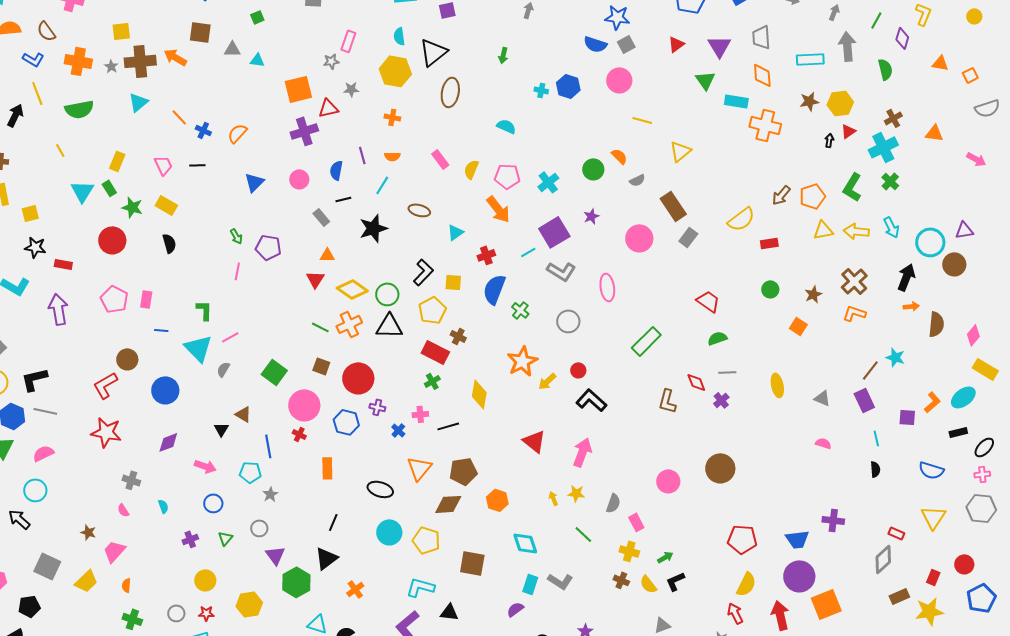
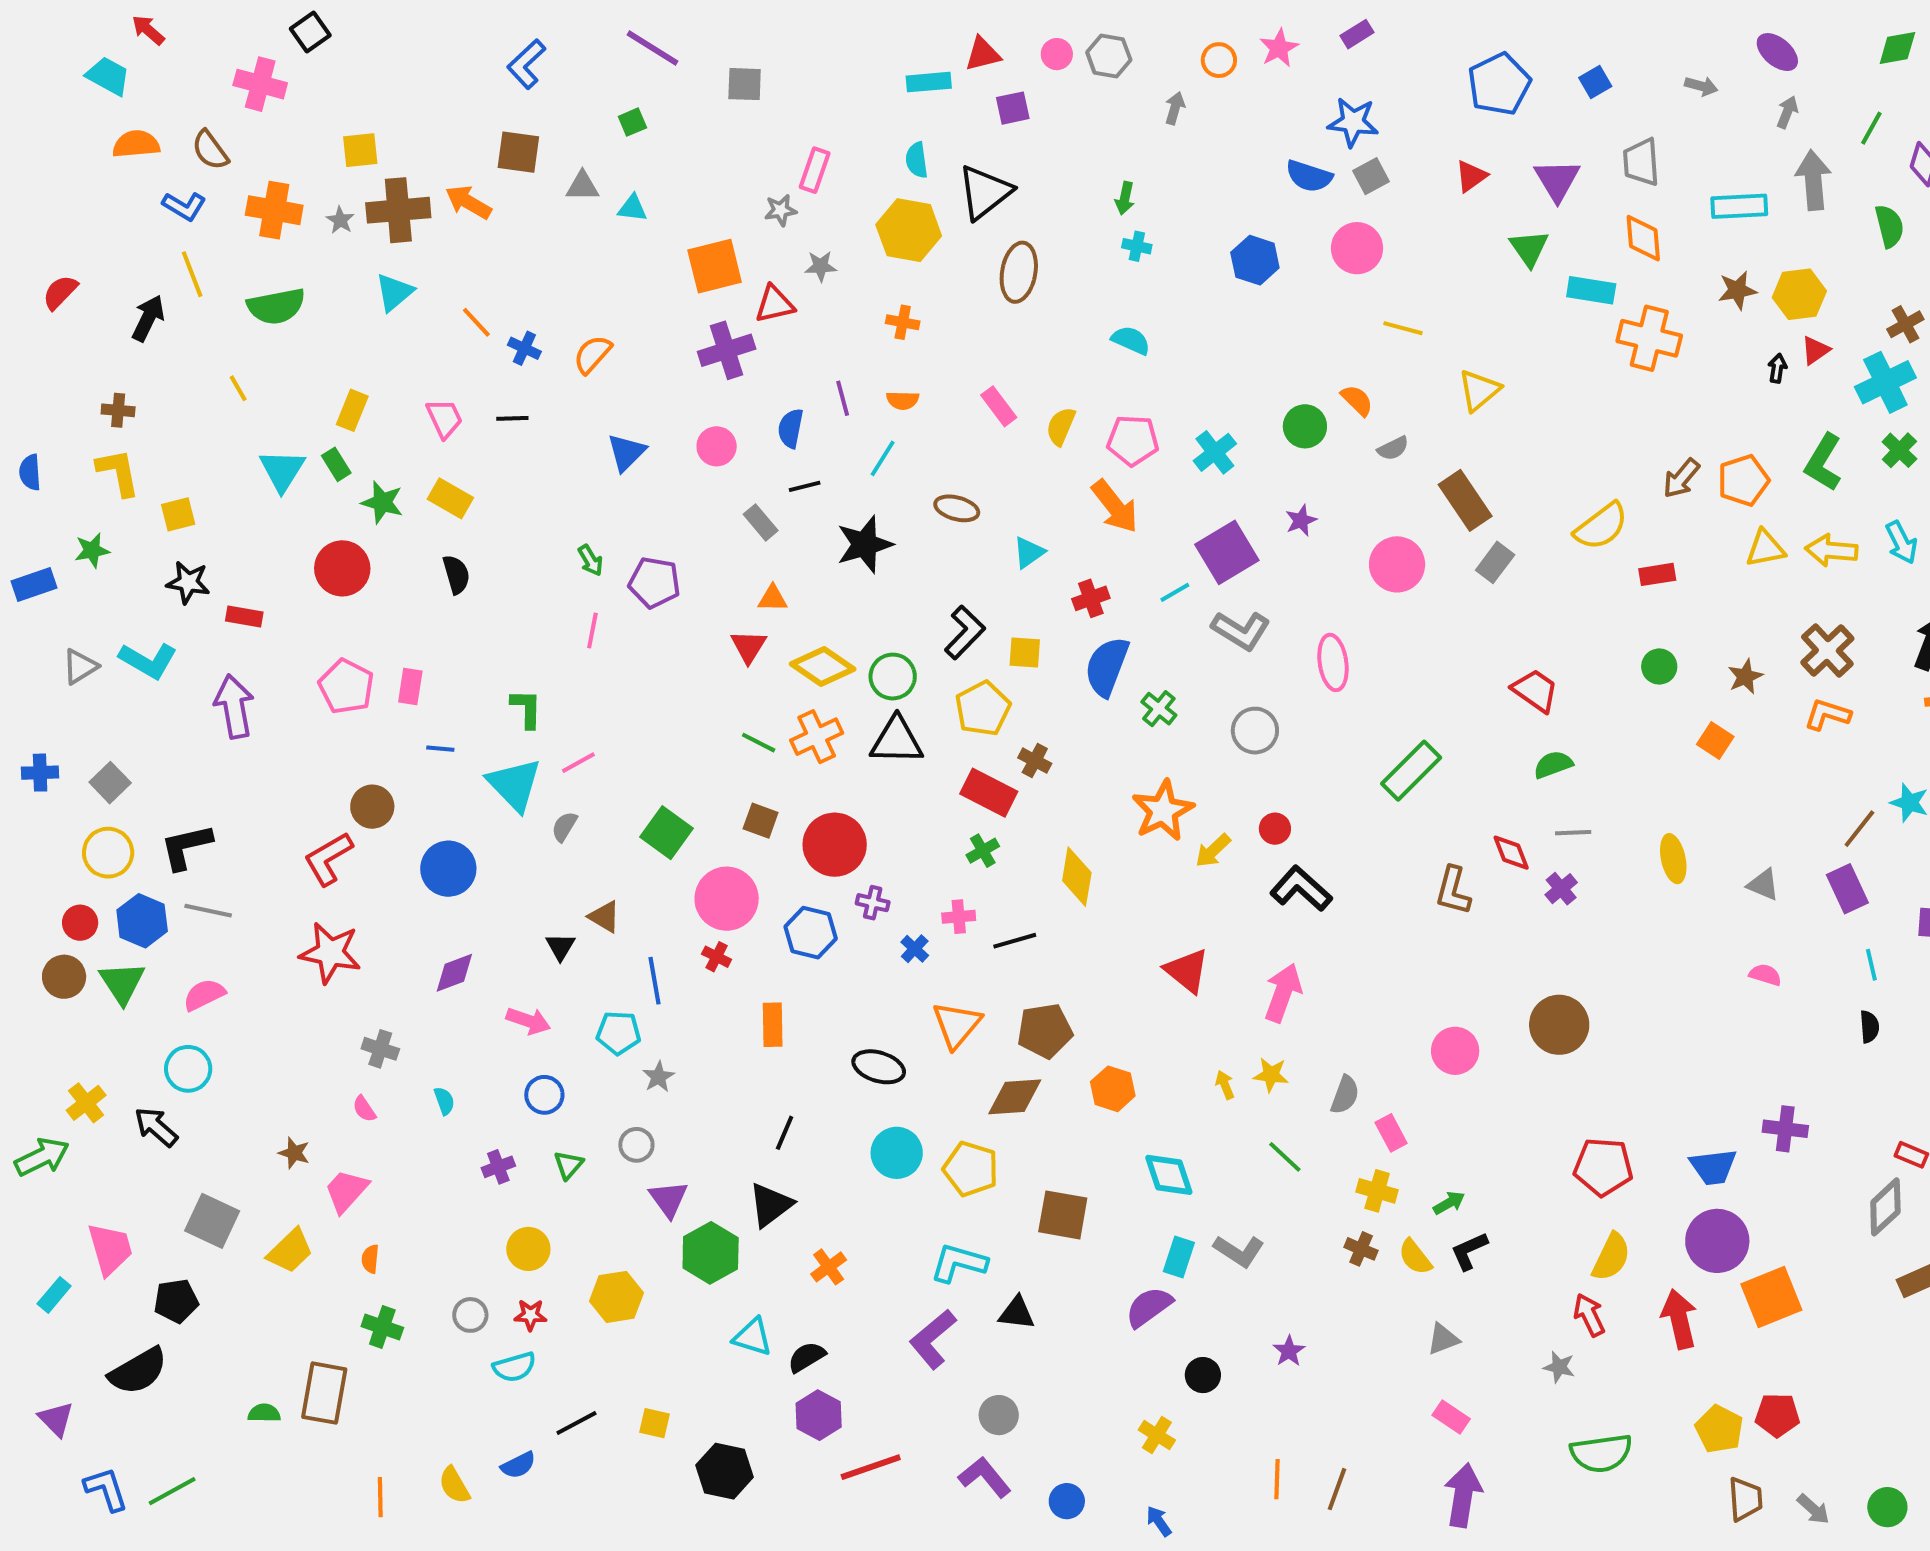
cyan cross: (541, 90) -> (1137, 246), moved
purple semicircle: (515, 609) -> (1149, 1307), size x1.4

